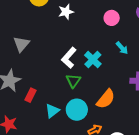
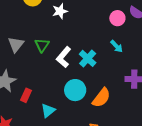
pink circle: (112, 18) -> (117, 18), moved
green triangle: (73, 81) -> (42, 45), moved
cyan circle: (77, 110) -> (75, 90), moved

